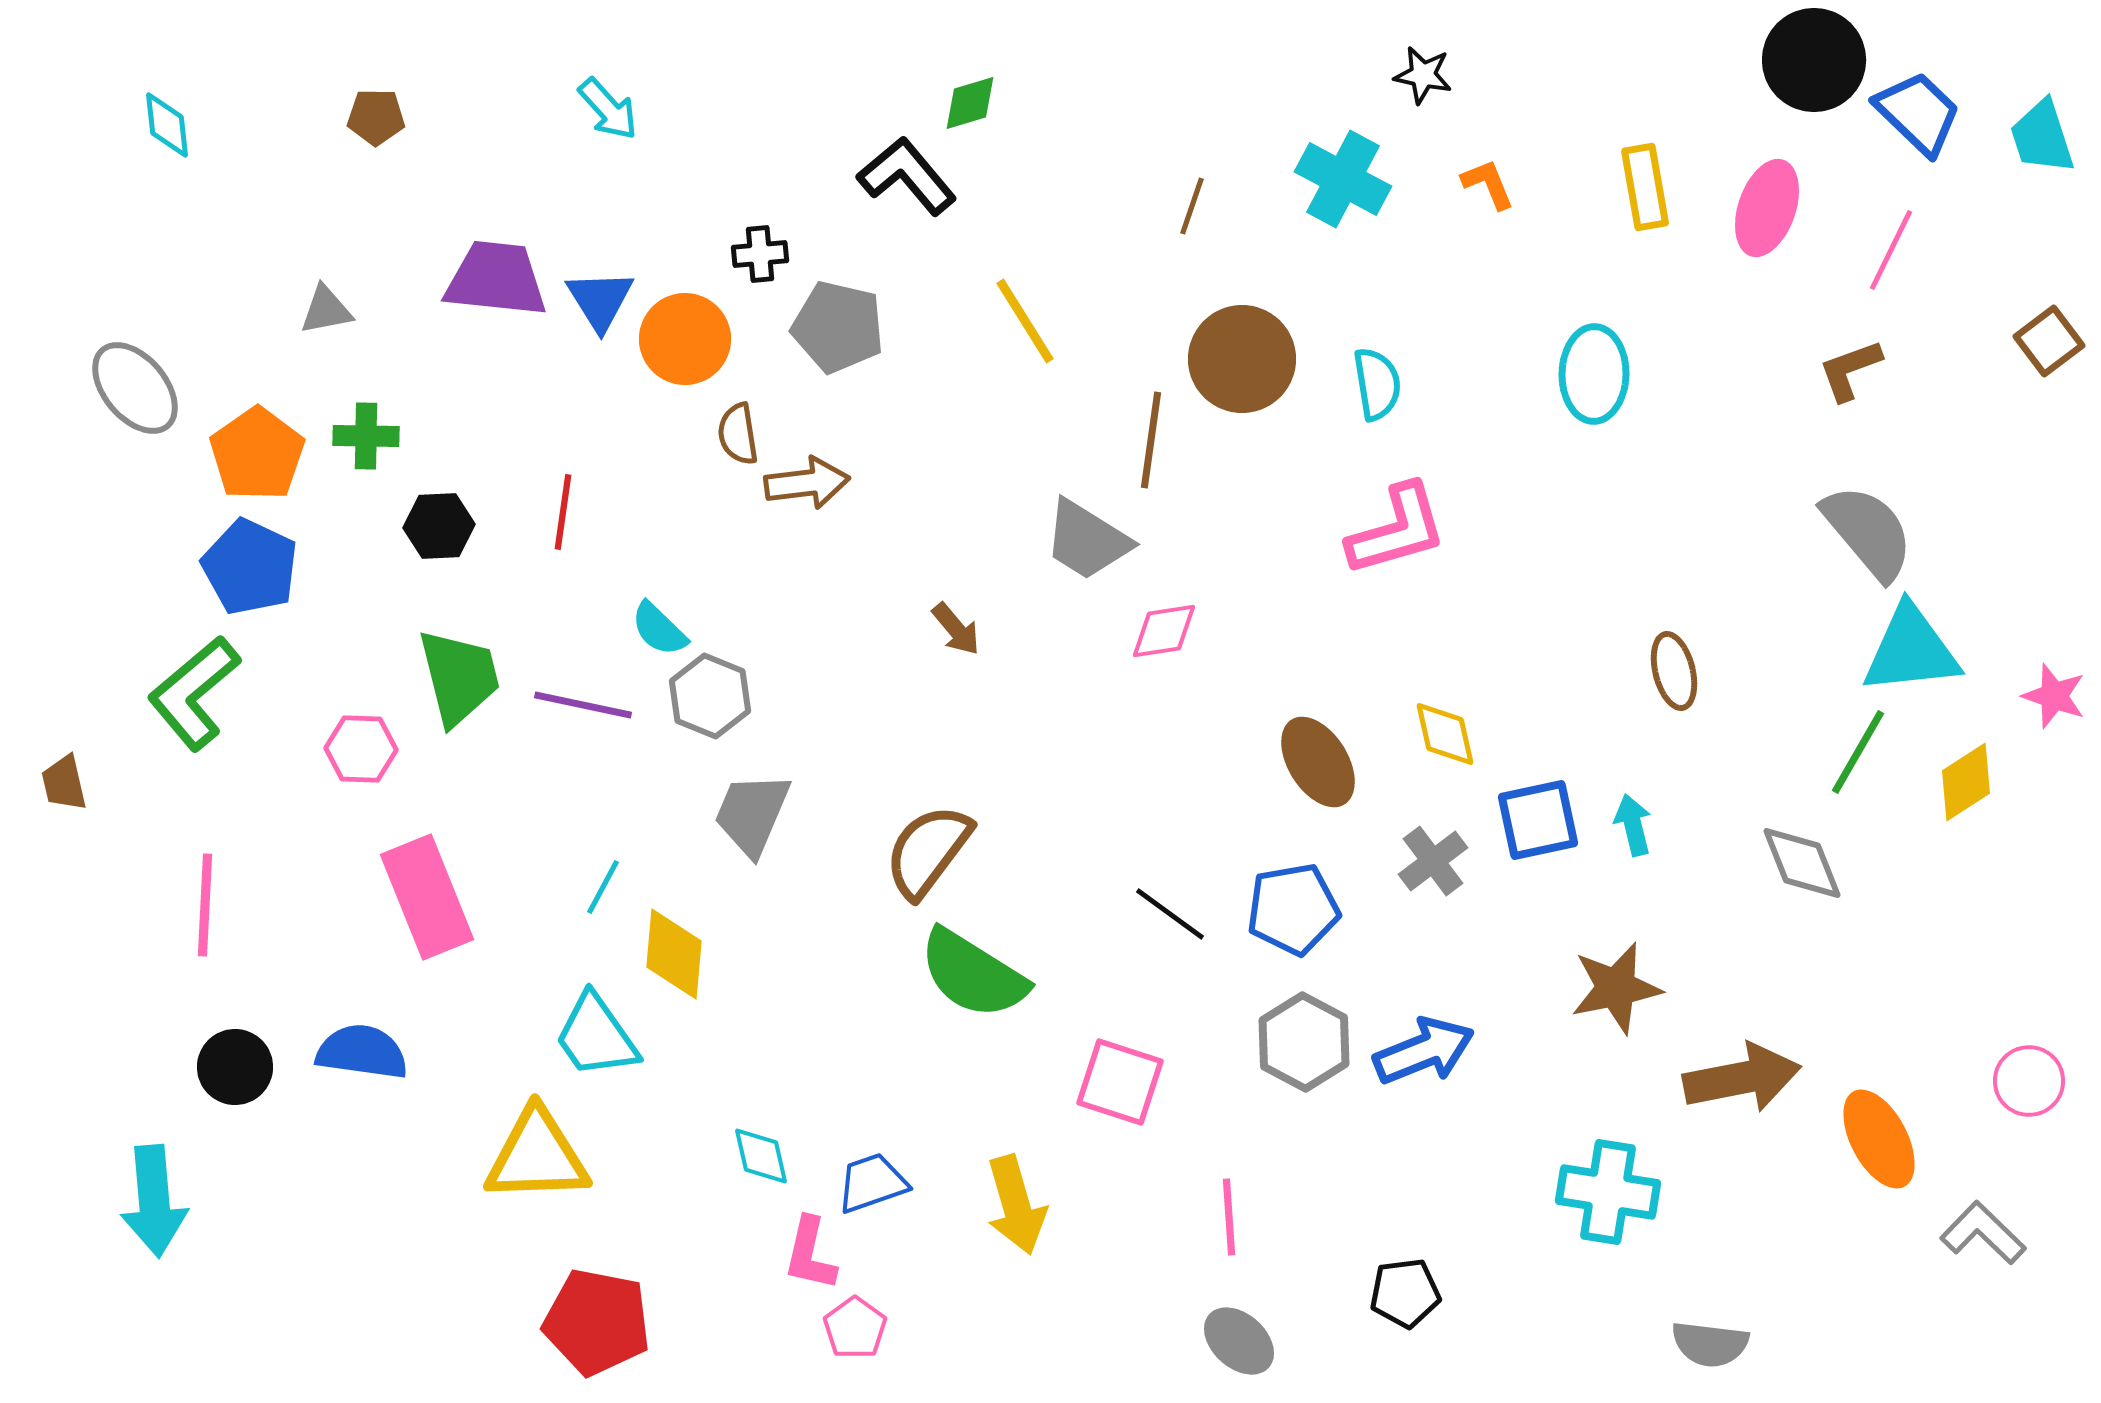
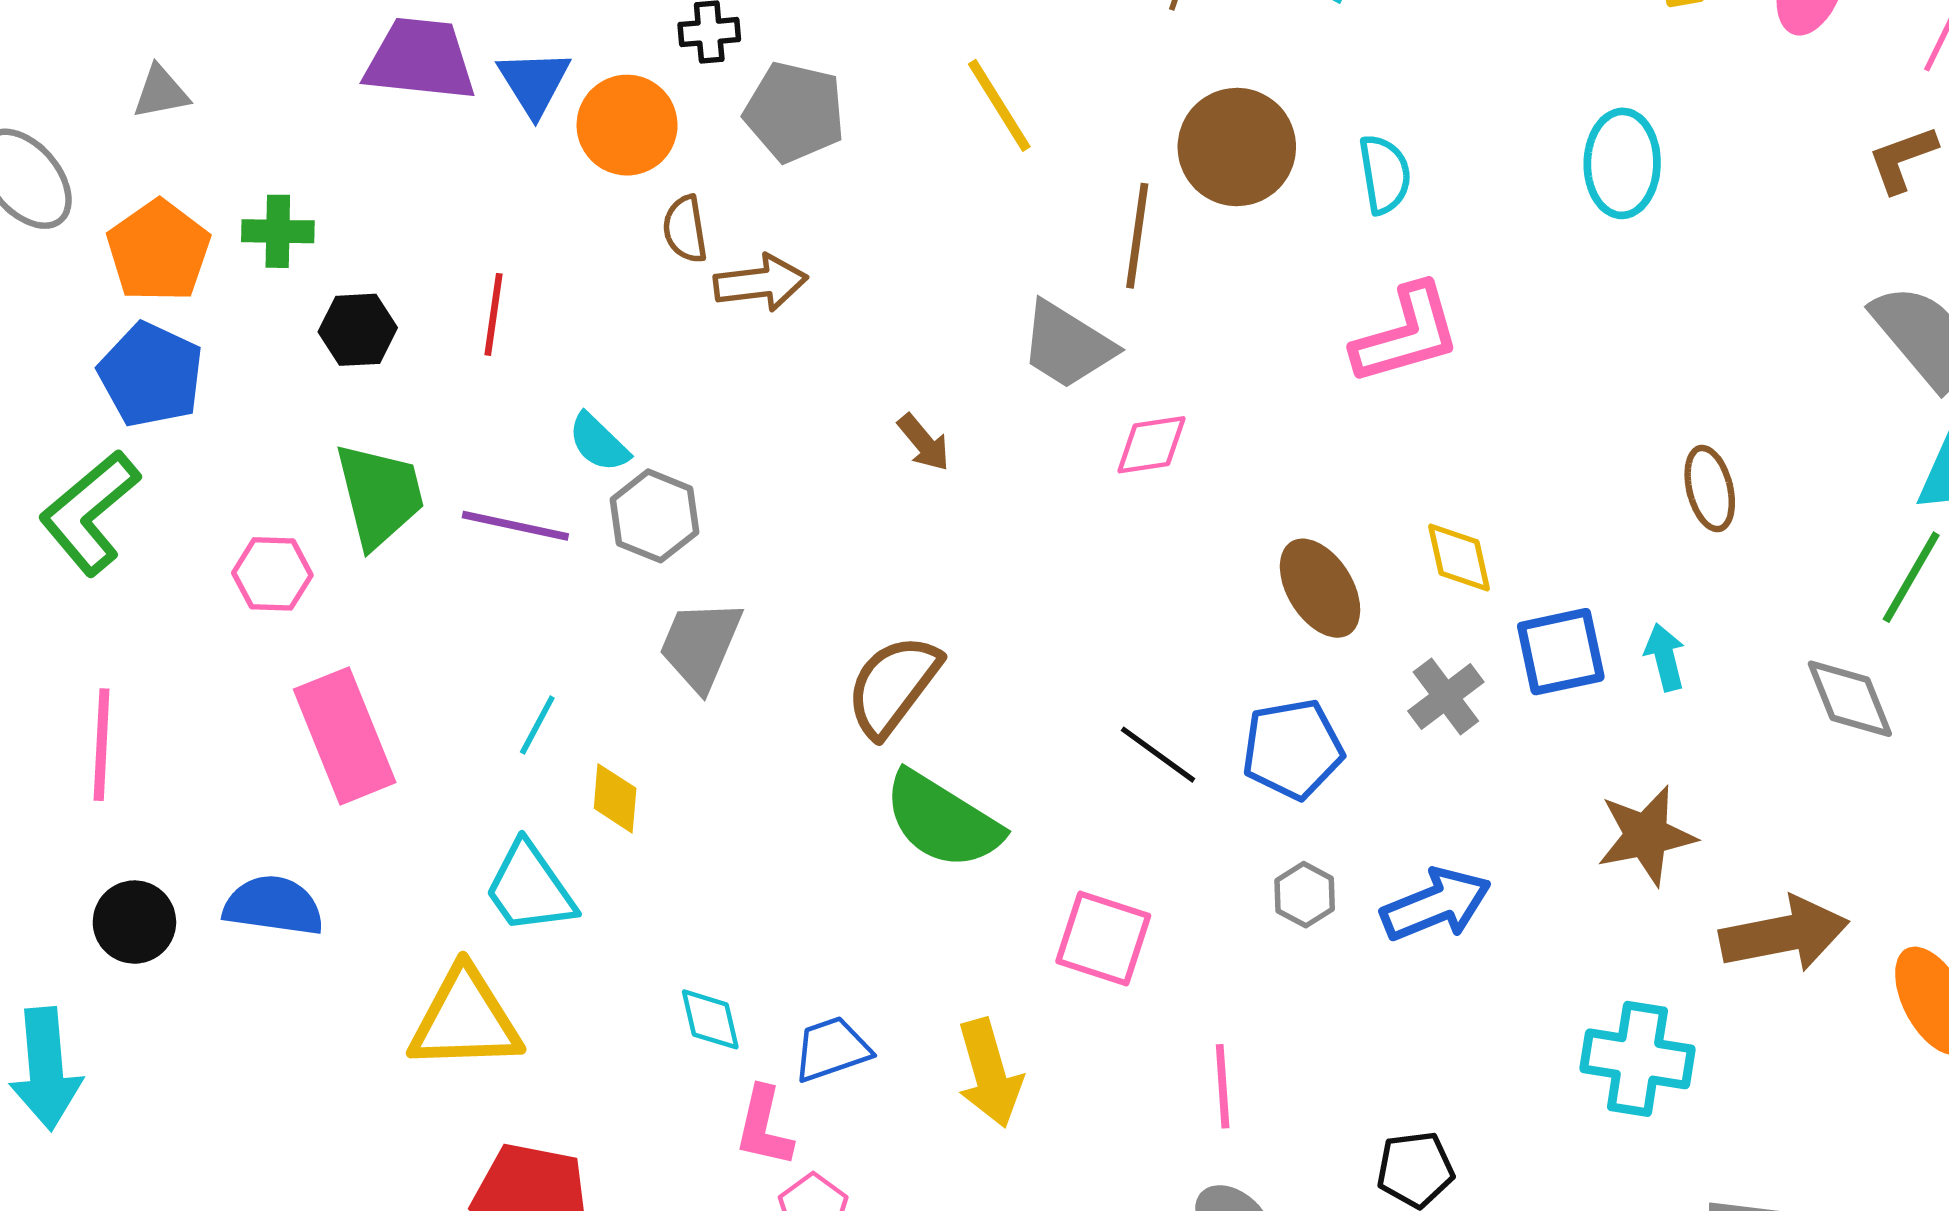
gray triangle: (326, 310) -> (161, 92), moved
yellow diamond: (674, 954) -> (615, 798), size x0.7
gray hexagon: (1304, 1042) -> (1305, 895), size x0.6

